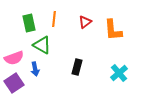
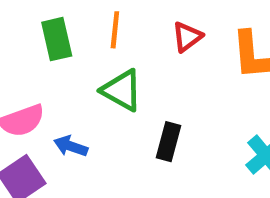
green triangle: (42, 45) -> (122, 90), moved
blue arrow: (35, 69) -> (71, 146), turned 120

